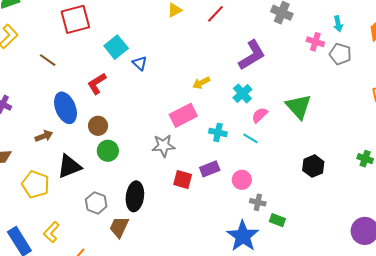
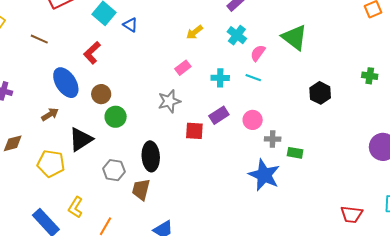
pink rectangle: (183, 115) -> (183, 68), size x0.6

